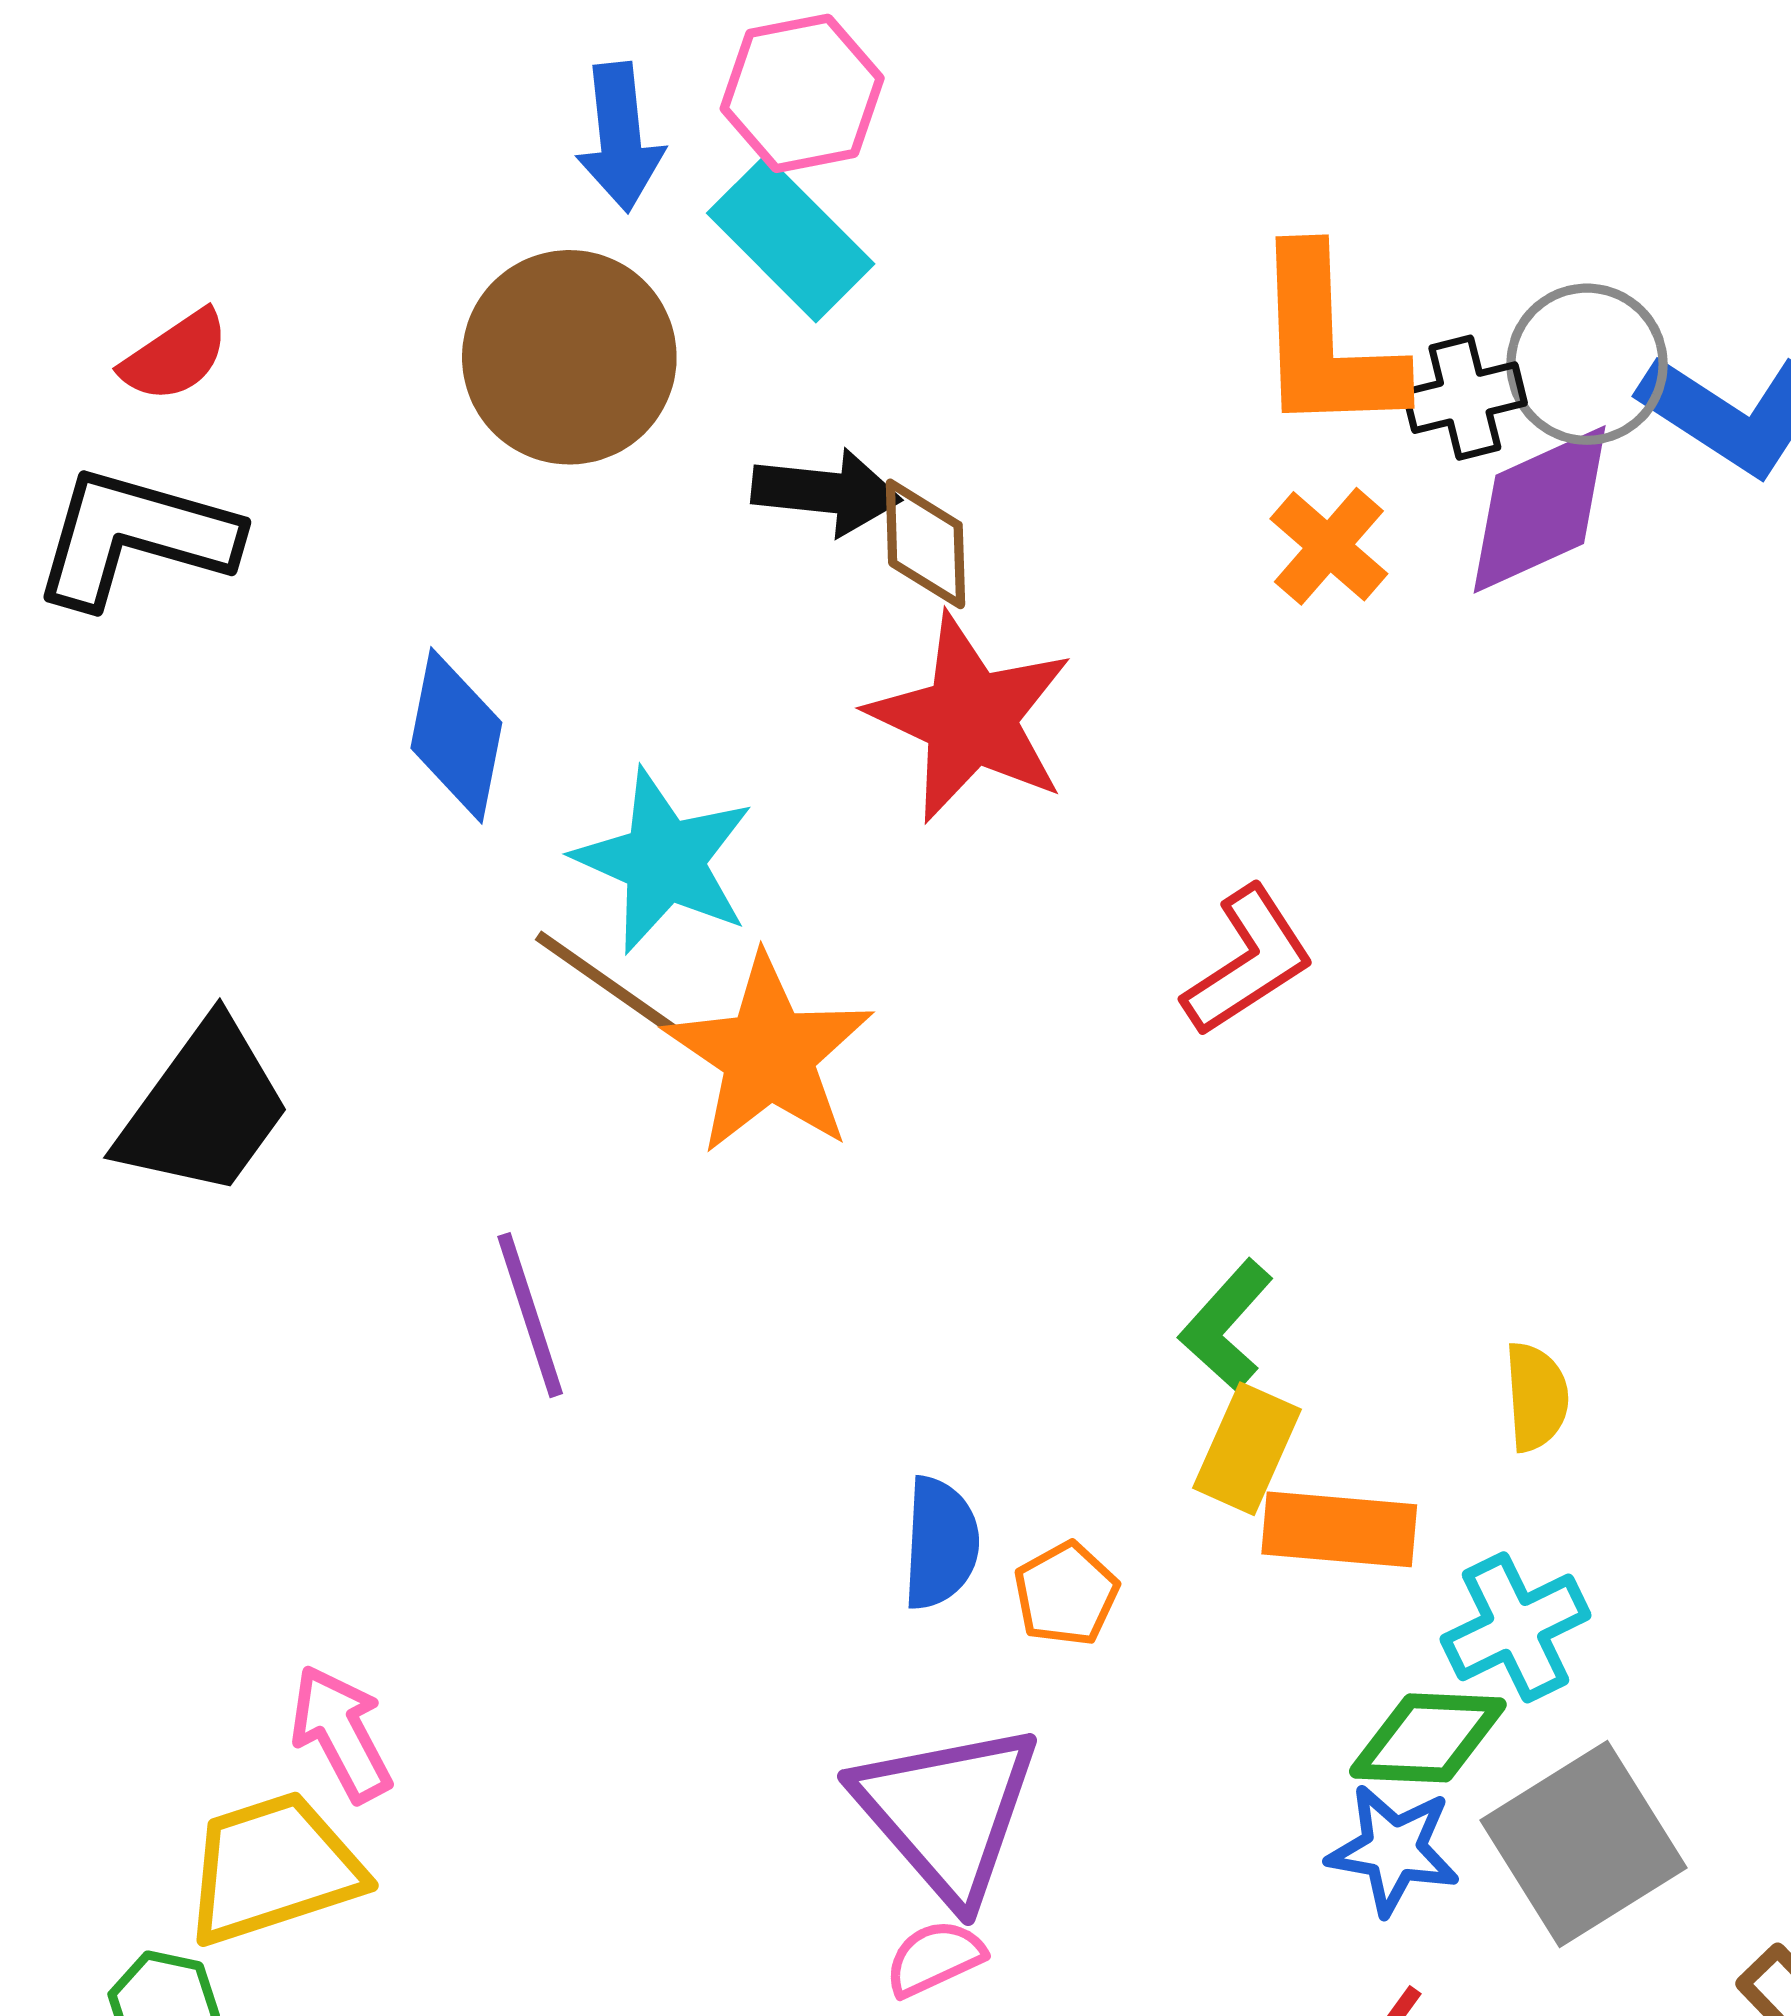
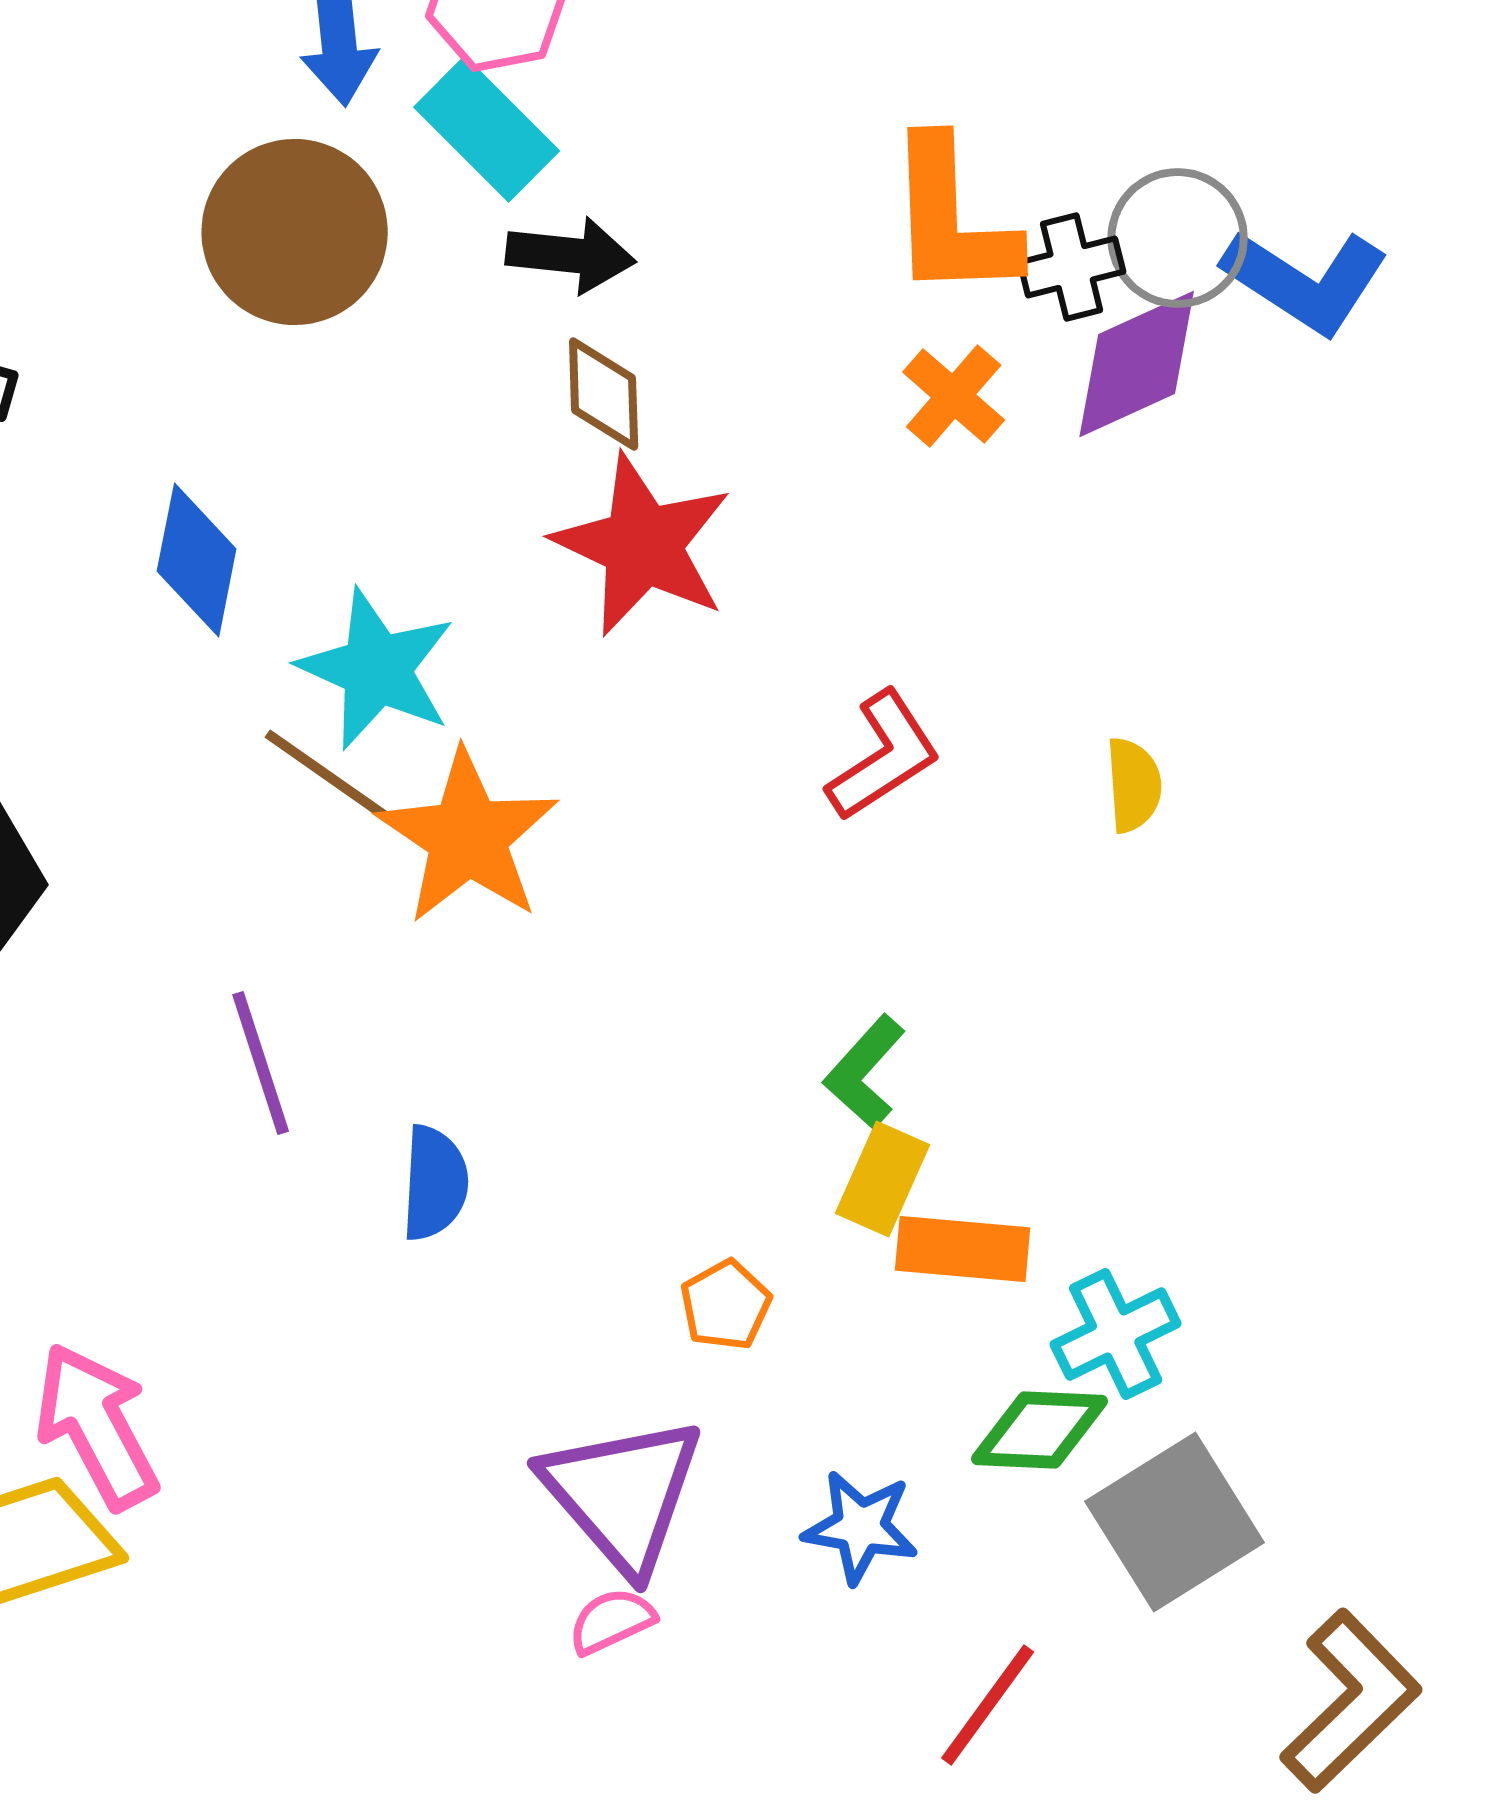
black arrow: (826, 492) -> (571, 255), moved
yellow semicircle: (1536, 1397) -> (1134, 785), moved
blue semicircle: (940, 1543) -> (435, 1183), moved
pink arrow: (341, 1733) -> (97, 1426), size x1.4
blue star: (1393, 1850) -> (861, 1527), moved

